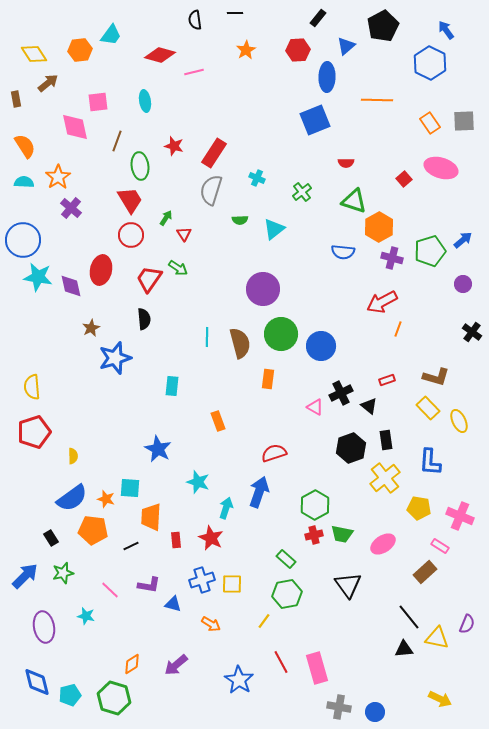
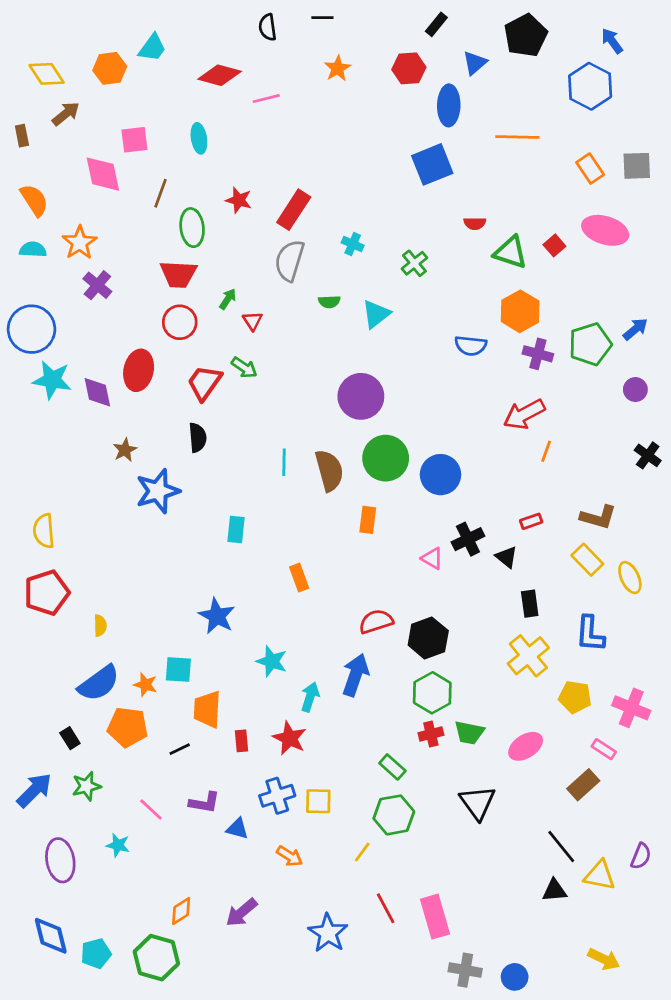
red trapezoid: (130, 200) -> (178, 274), turned 124
green triangle: (354, 201) -> (510, 252), moved
black hexagon: (351, 448) -> (428, 638), moved

